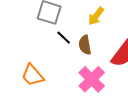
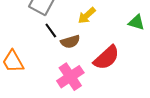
brown semicircle: (85, 45) -> (70, 42), turned -108

